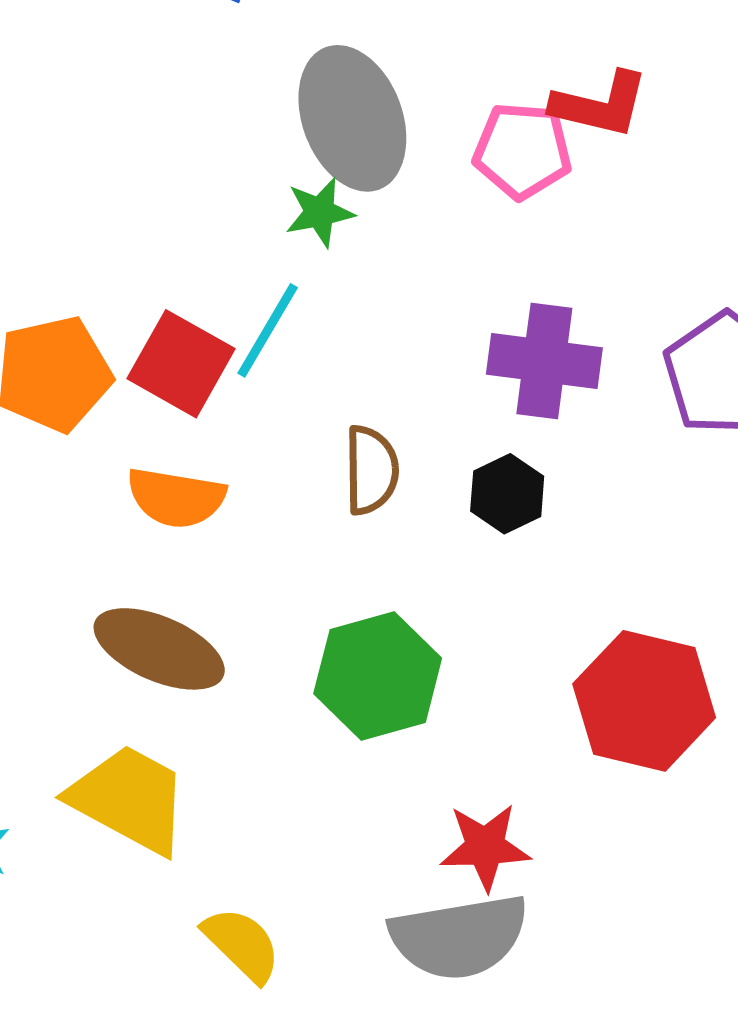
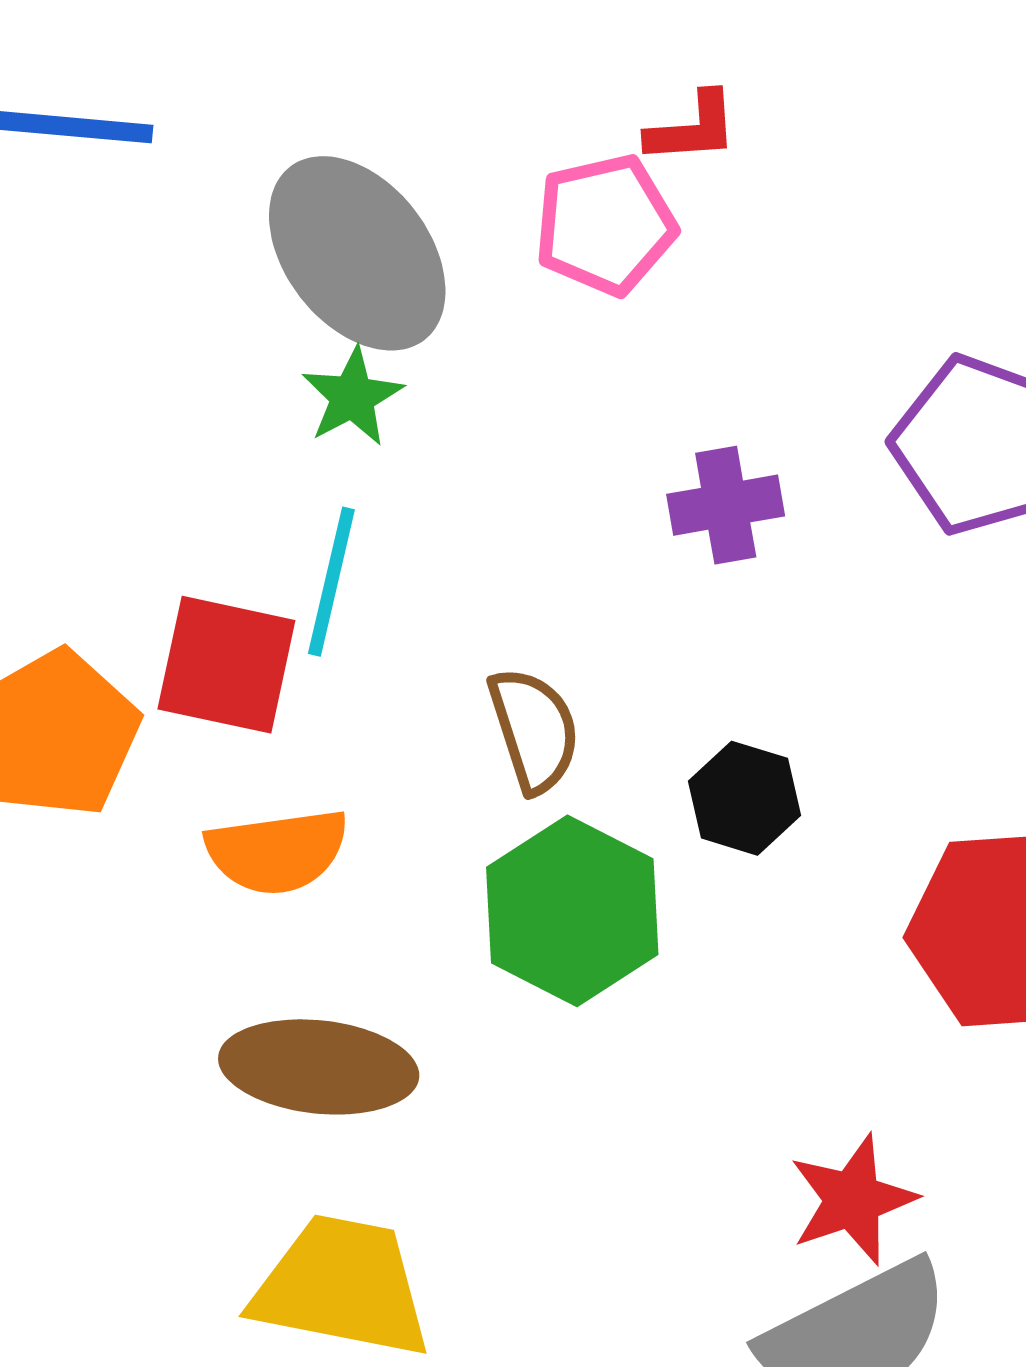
red L-shape: (600, 105) -> (692, 128), size x0.7
purple cross: (544, 361) -> (726, 505), size x0.7
black hexagon: (507, 494) -> (744, 798), moved
green hexagon: (378, 676) -> (572, 911), moved

